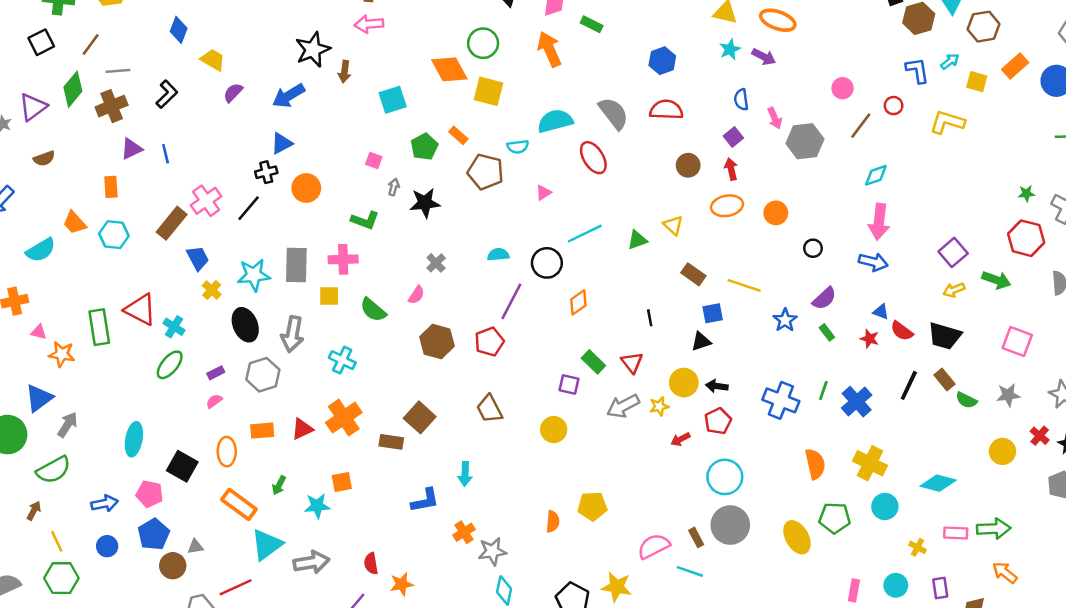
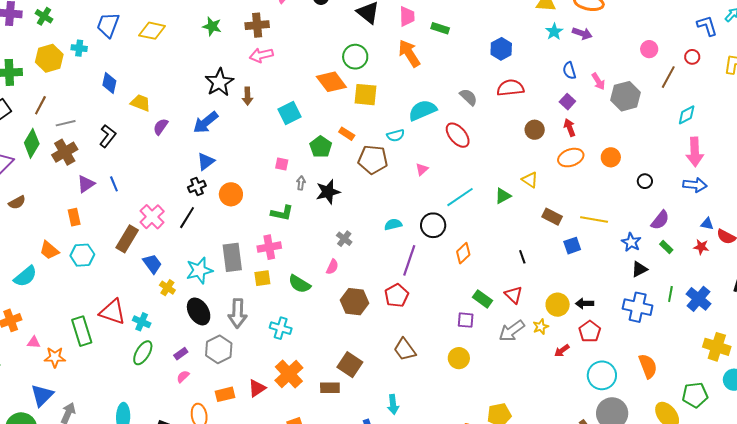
gray semicircle: (614, 113) -> (468, 97), size x0.7
black triangle: (701, 341) -> (639, 269), moved
orange semicircle: (815, 464) -> (648, 366), moved

